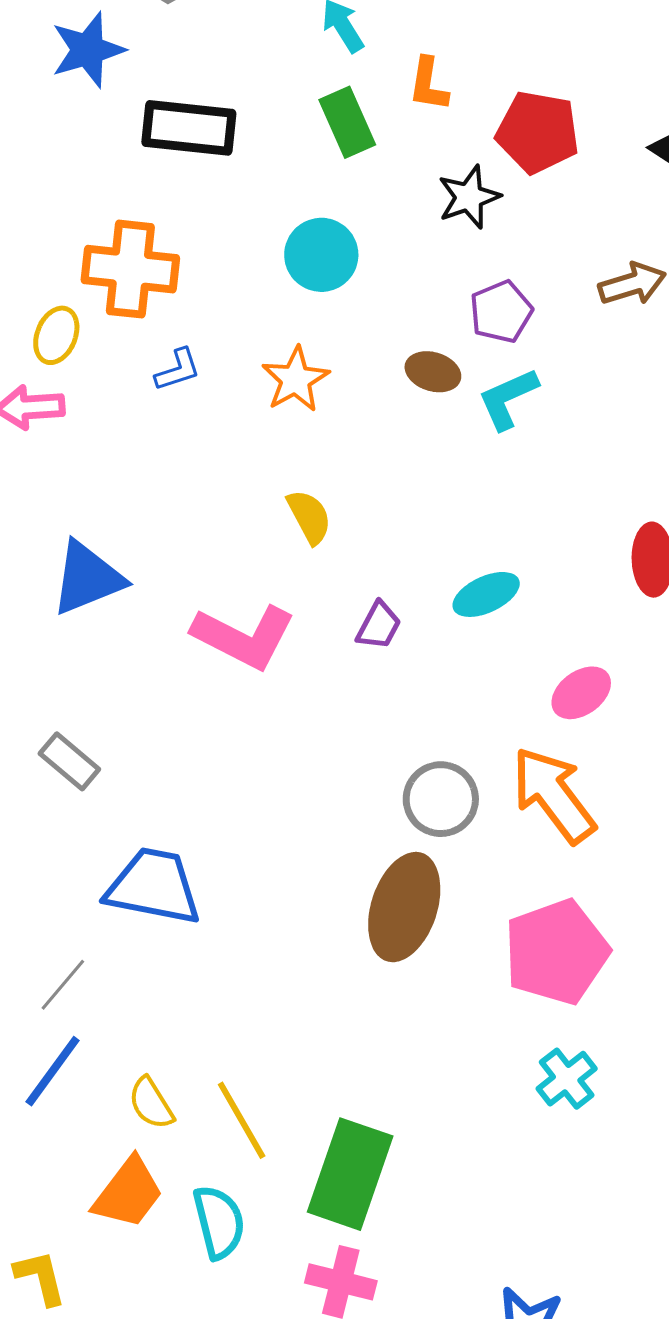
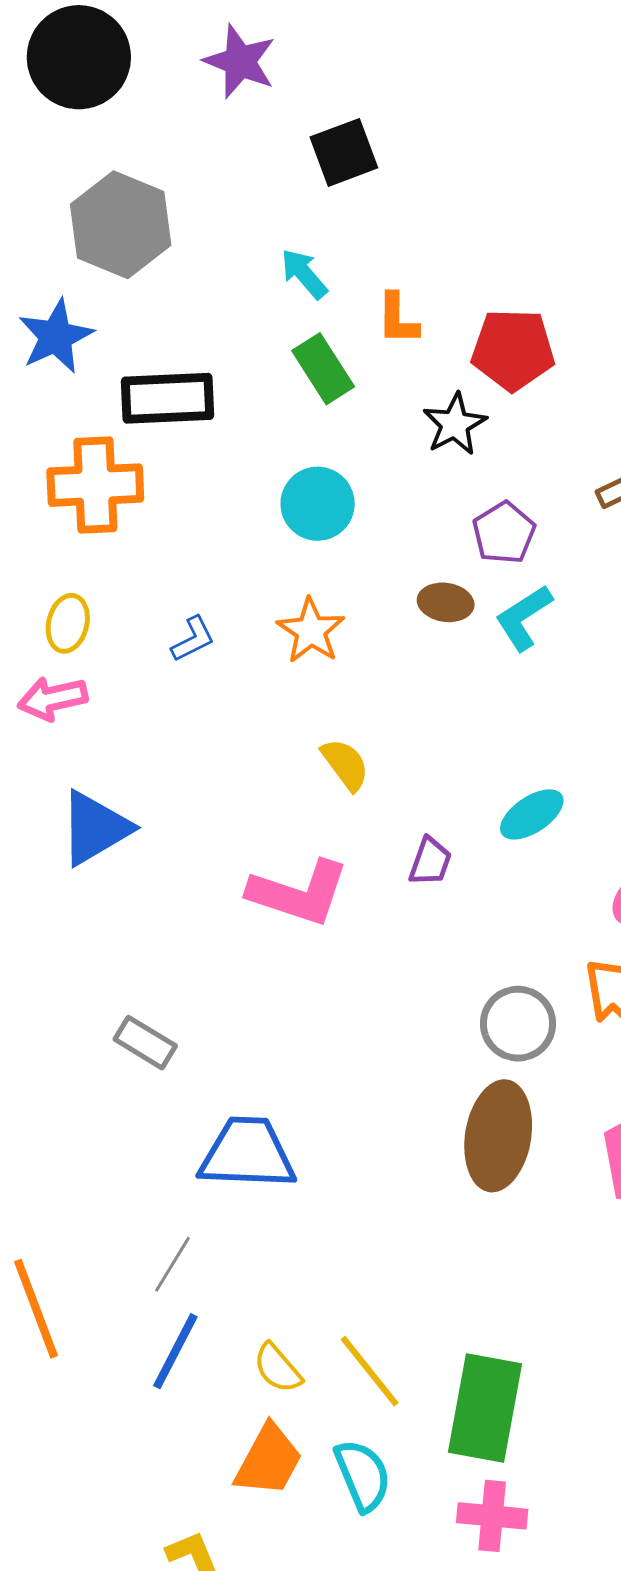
orange cross: (130, 269) -> (95, 485), moved
blue triangle: (87, 578) -> (95, 828), moved

